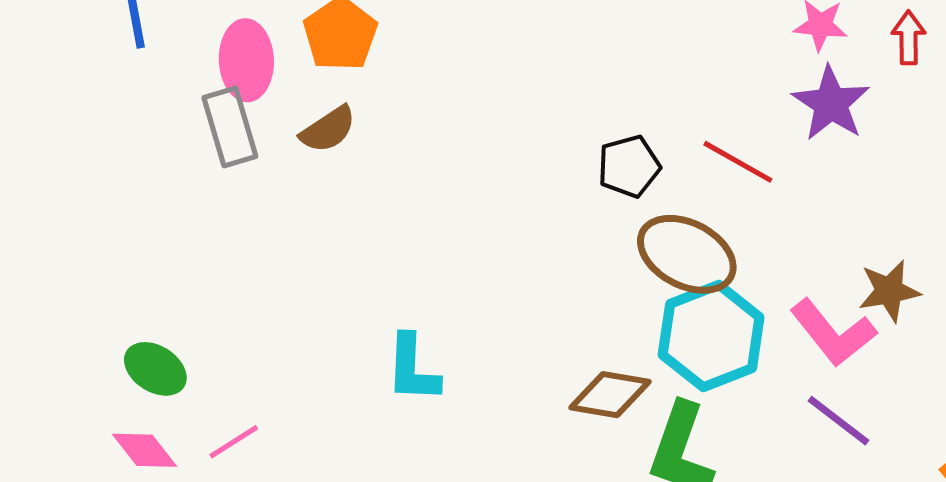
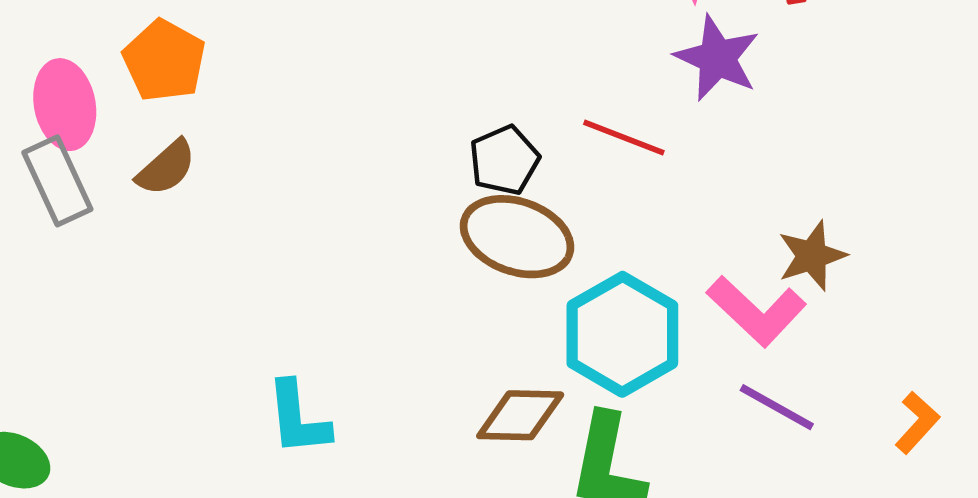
brown ellipse: (687, 254) -> (517, 237), moved

